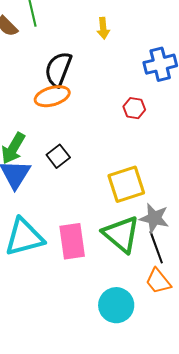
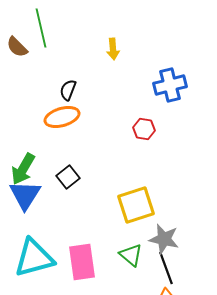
black semicircle: (58, 69) -> (68, 90), size x0.6
green triangle: (121, 234) -> (131, 255), size x0.6

